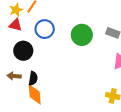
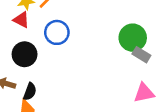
green circle: (82, 35) -> (133, 38), moved

